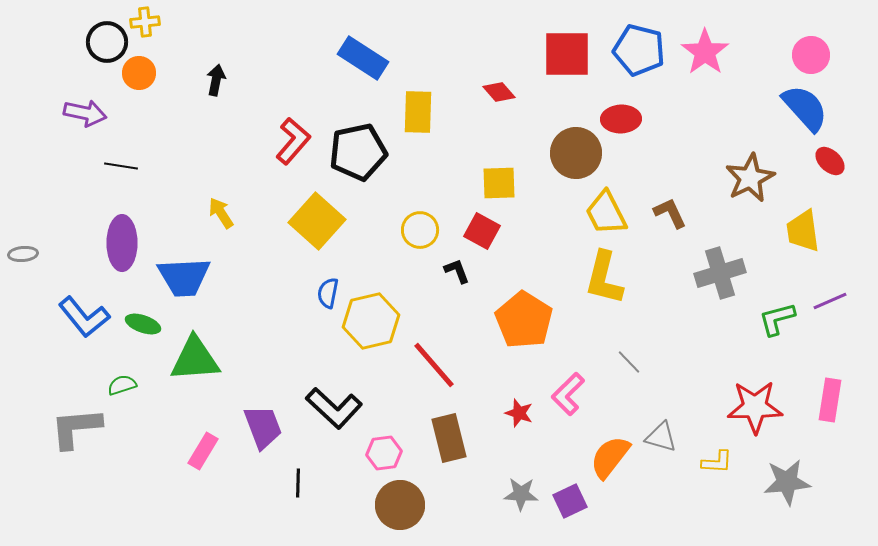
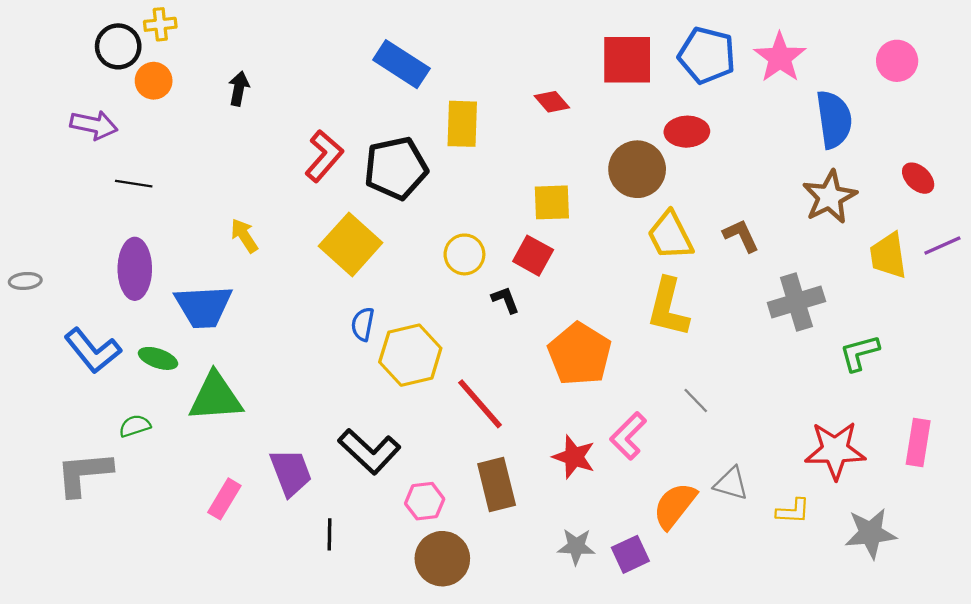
blue semicircle: (805, 108) -> (834, 119), moved, turned 34
purple line: (830, 301) -> (942, 246), moved
red star: (519, 413) -> (574, 457), size x1.4

